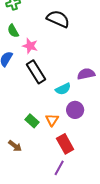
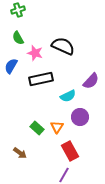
black semicircle: (58, 19) -> (63, 46), moved
black rectangle: (36, 72) -> (41, 79), turned -70
purple semicircle: (86, 74) -> (91, 81), turned 144

